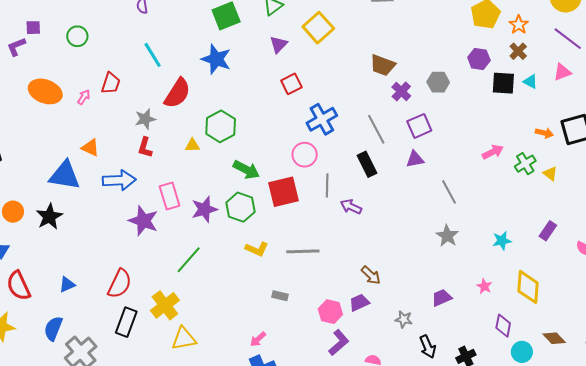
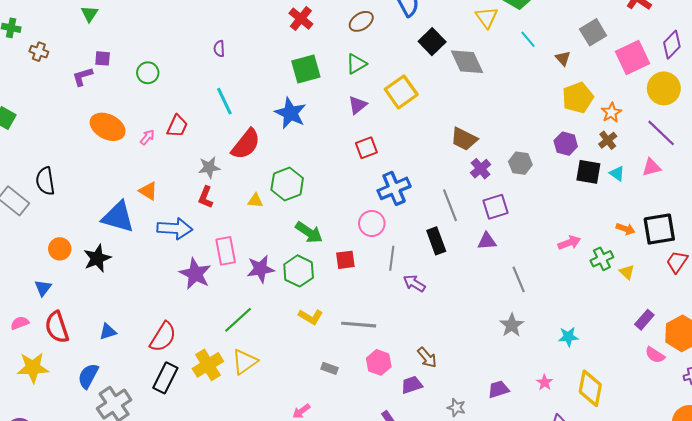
red square: (284, 192) -> (345, 260), size x0.6
purple rectangle: (548, 231) -> (644, 320), moved
pink hexagon: (330, 312) -> (379, 362), moved
yellow triangle: (184, 339) -> (245, 362), moved, turned -32

